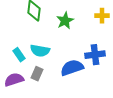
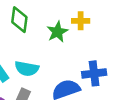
yellow cross: (102, 16) -> (81, 21), moved

